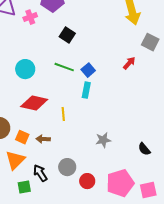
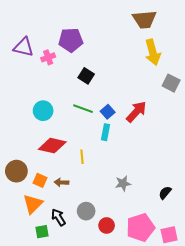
red arrow: (129, 63) -> (136, 112), moved, size x1.6
black semicircle: (144, 149) -> (165, 193), turned 80

